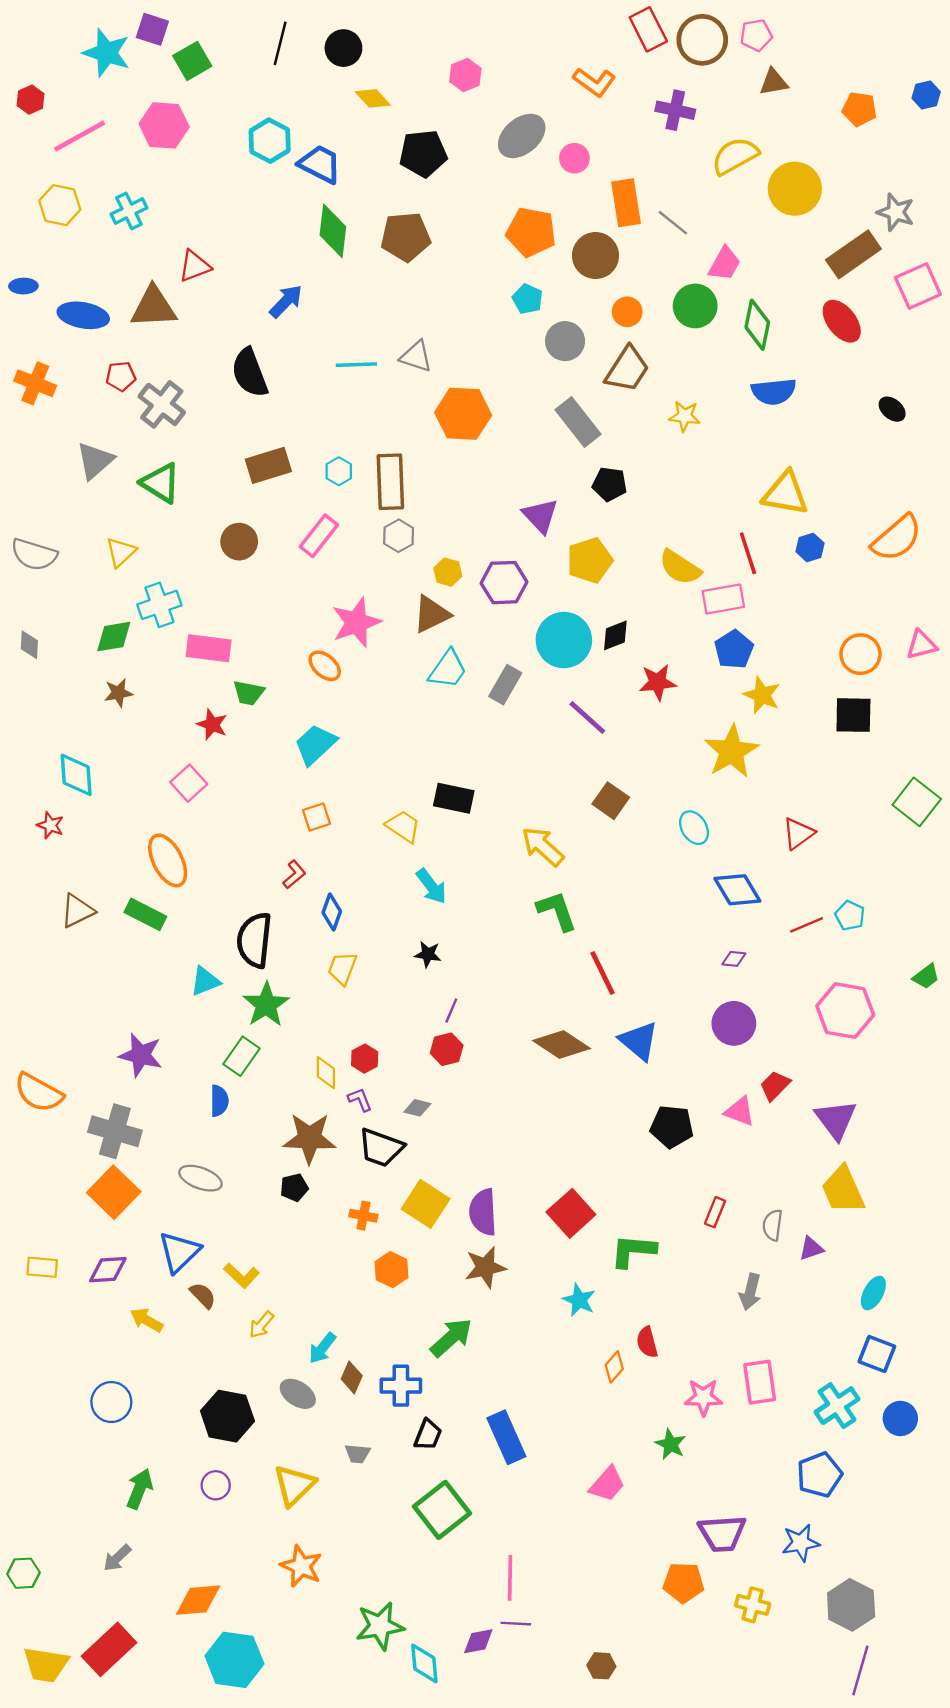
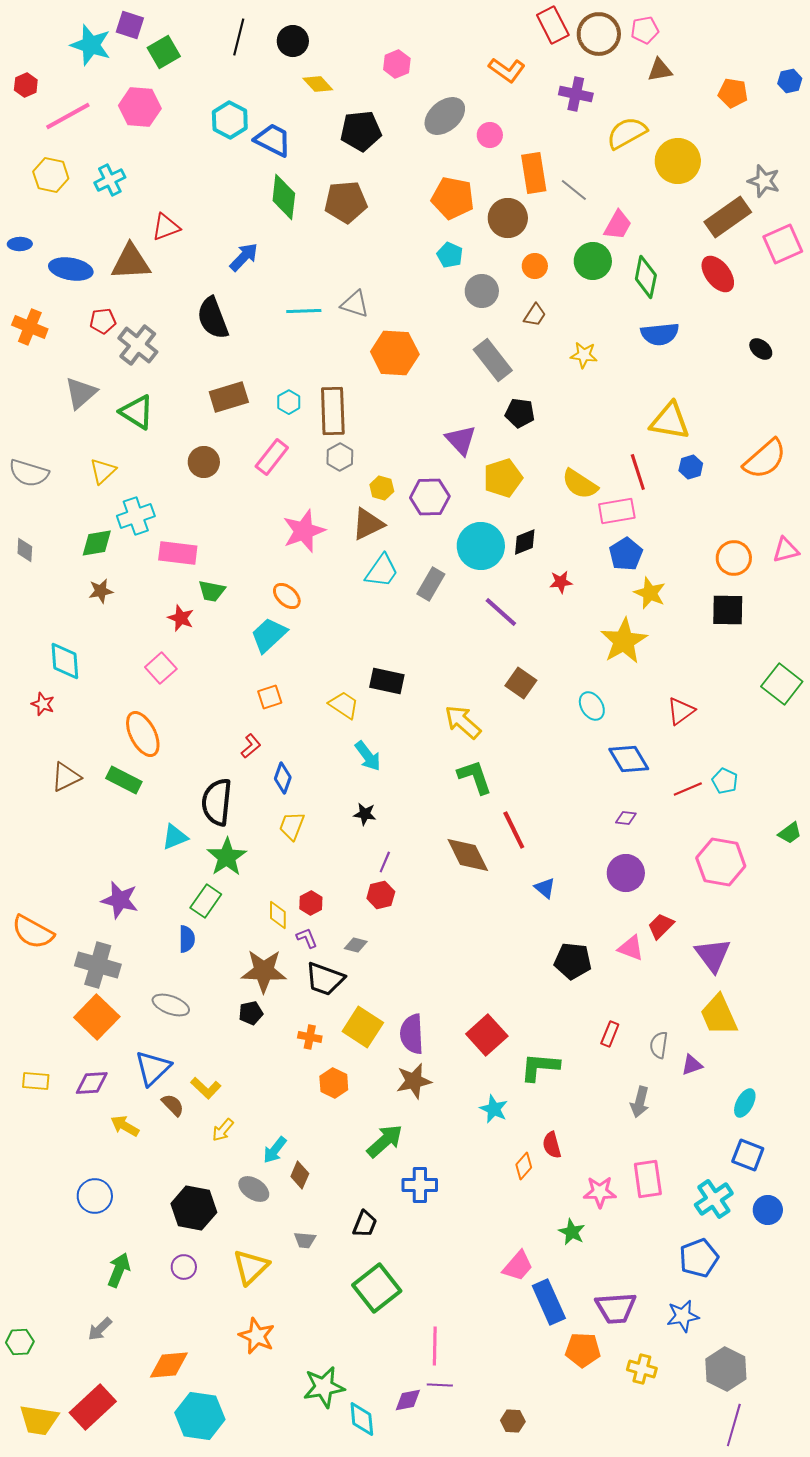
brown trapezoid: (627, 369) -> (535, 315), size x0.6
orange ellipse: (325, 666) -> (287, 596), moved
red star: (658, 682) -> (561, 582), size x0.7
blue triangle: (639, 1041) -> (545, 888), size x0.6
brown diamond: (562, 1044) -> (468, 855), moved, turned 30
blue cross: (401, 1386) -> (420, 1185), moved
blue rectangle: (506, 1437) -> (549, 1302), moved

